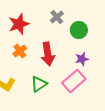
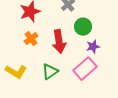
green circle: (79, 30) -> (83, 27), moved

